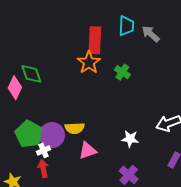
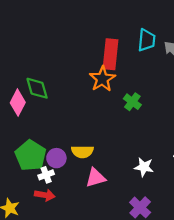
green cross: (122, 72) -> (132, 102), moved
purple circle: (52, 135) -> (56, 158), size x0.7
red arrow: (43, 168) -> (45, 195), turned 108

